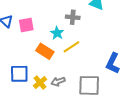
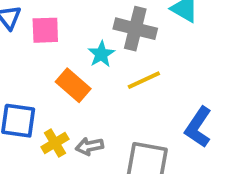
gray cross: (73, 17) -> (135, 29), size x1.5
yellow line: (72, 47) -> (144, 80), moved

